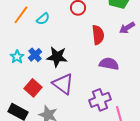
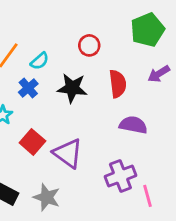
blue cross: (35, 55) -> (28, 88), moved
black star: (57, 57) -> (72, 88), moved
red square: (33, 88) -> (32, 142), moved

